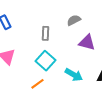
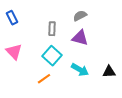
purple triangle: (87, 42) -> (80, 38), moved

